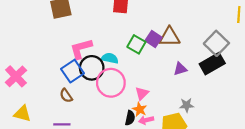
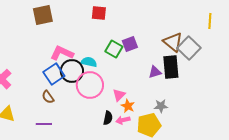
brown triangle: (170, 37) -> (173, 42), moved, turned 40
purple square: (154, 39) -> (130, 44), turned 35
pink L-shape: (81, 49) -> (62, 53), turned 40
black rectangle: (212, 64) -> (171, 67), moved, turned -65
orange star: (140, 109) -> (128, 106), moved

